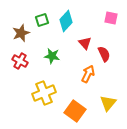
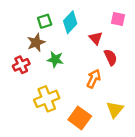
brown star: (21, 33) -> (36, 42), moved
red triangle: (85, 43) -> (96, 38), moved
red cross: (20, 61) -> (21, 65), turned 35

